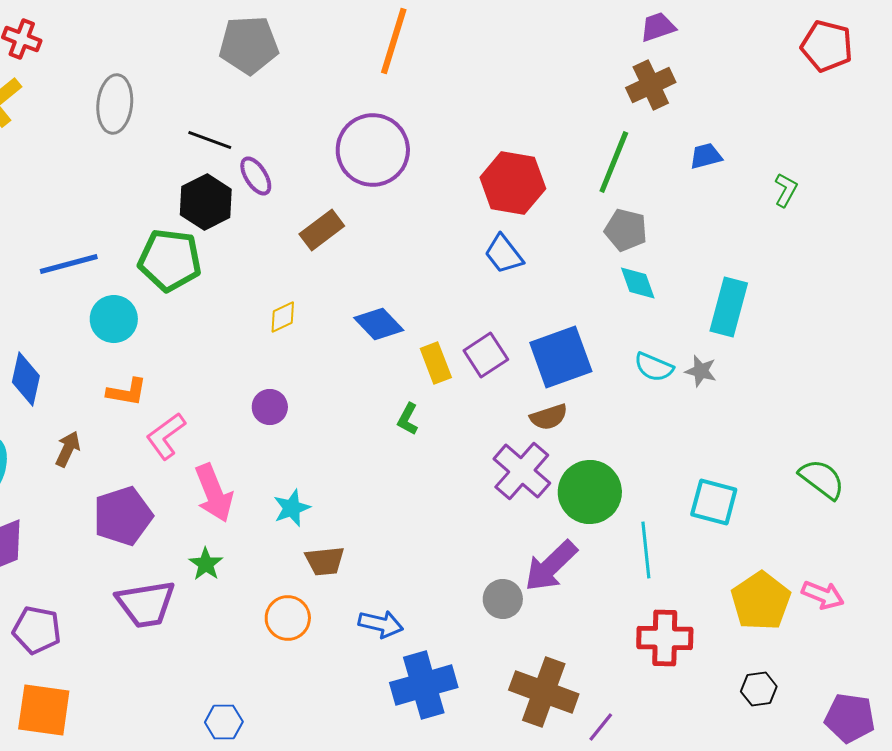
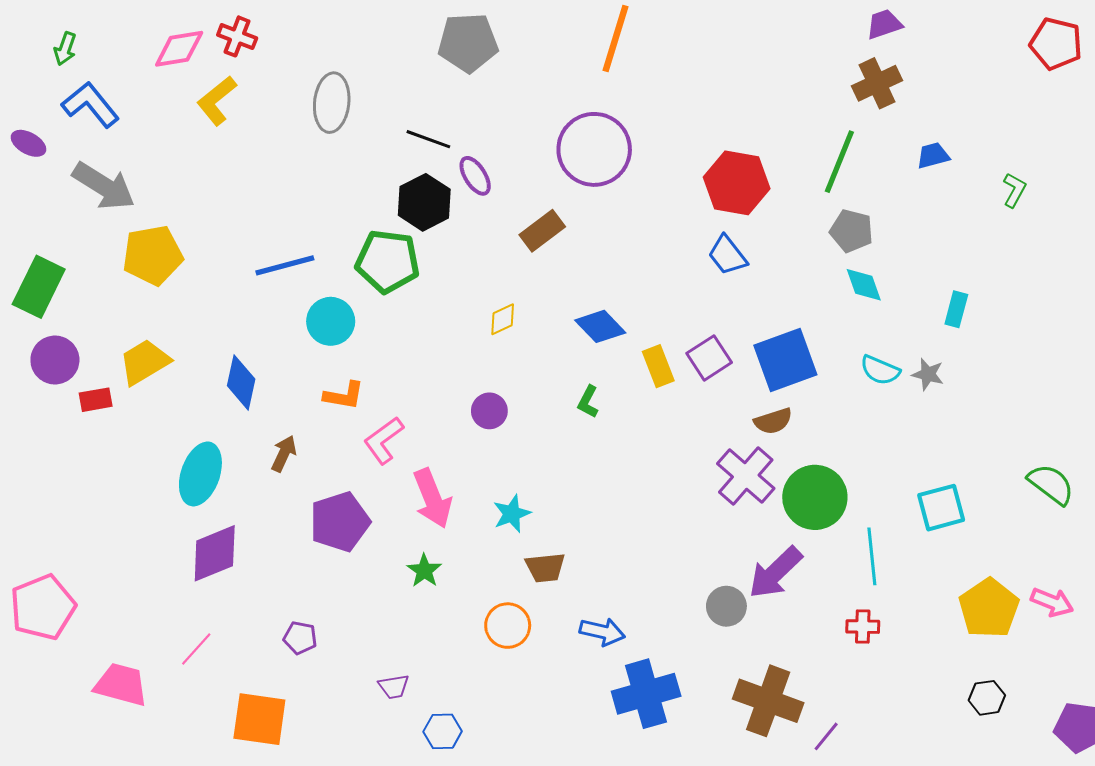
cyan rectangle: (729, 307) -> (956, 309), size x0.6
green L-shape: (408, 419) -> (588, 402), moved
cyan square: (714, 502) -> (941, 508), turned -30
purple trapezoid: (146, 604) -> (394, 687), moved, size x0.5
purple pentagon: (37, 630) -> (300, 638), moved, size x0.7
red cross: (665, 638) -> (863, 627), moved, size x0.6

